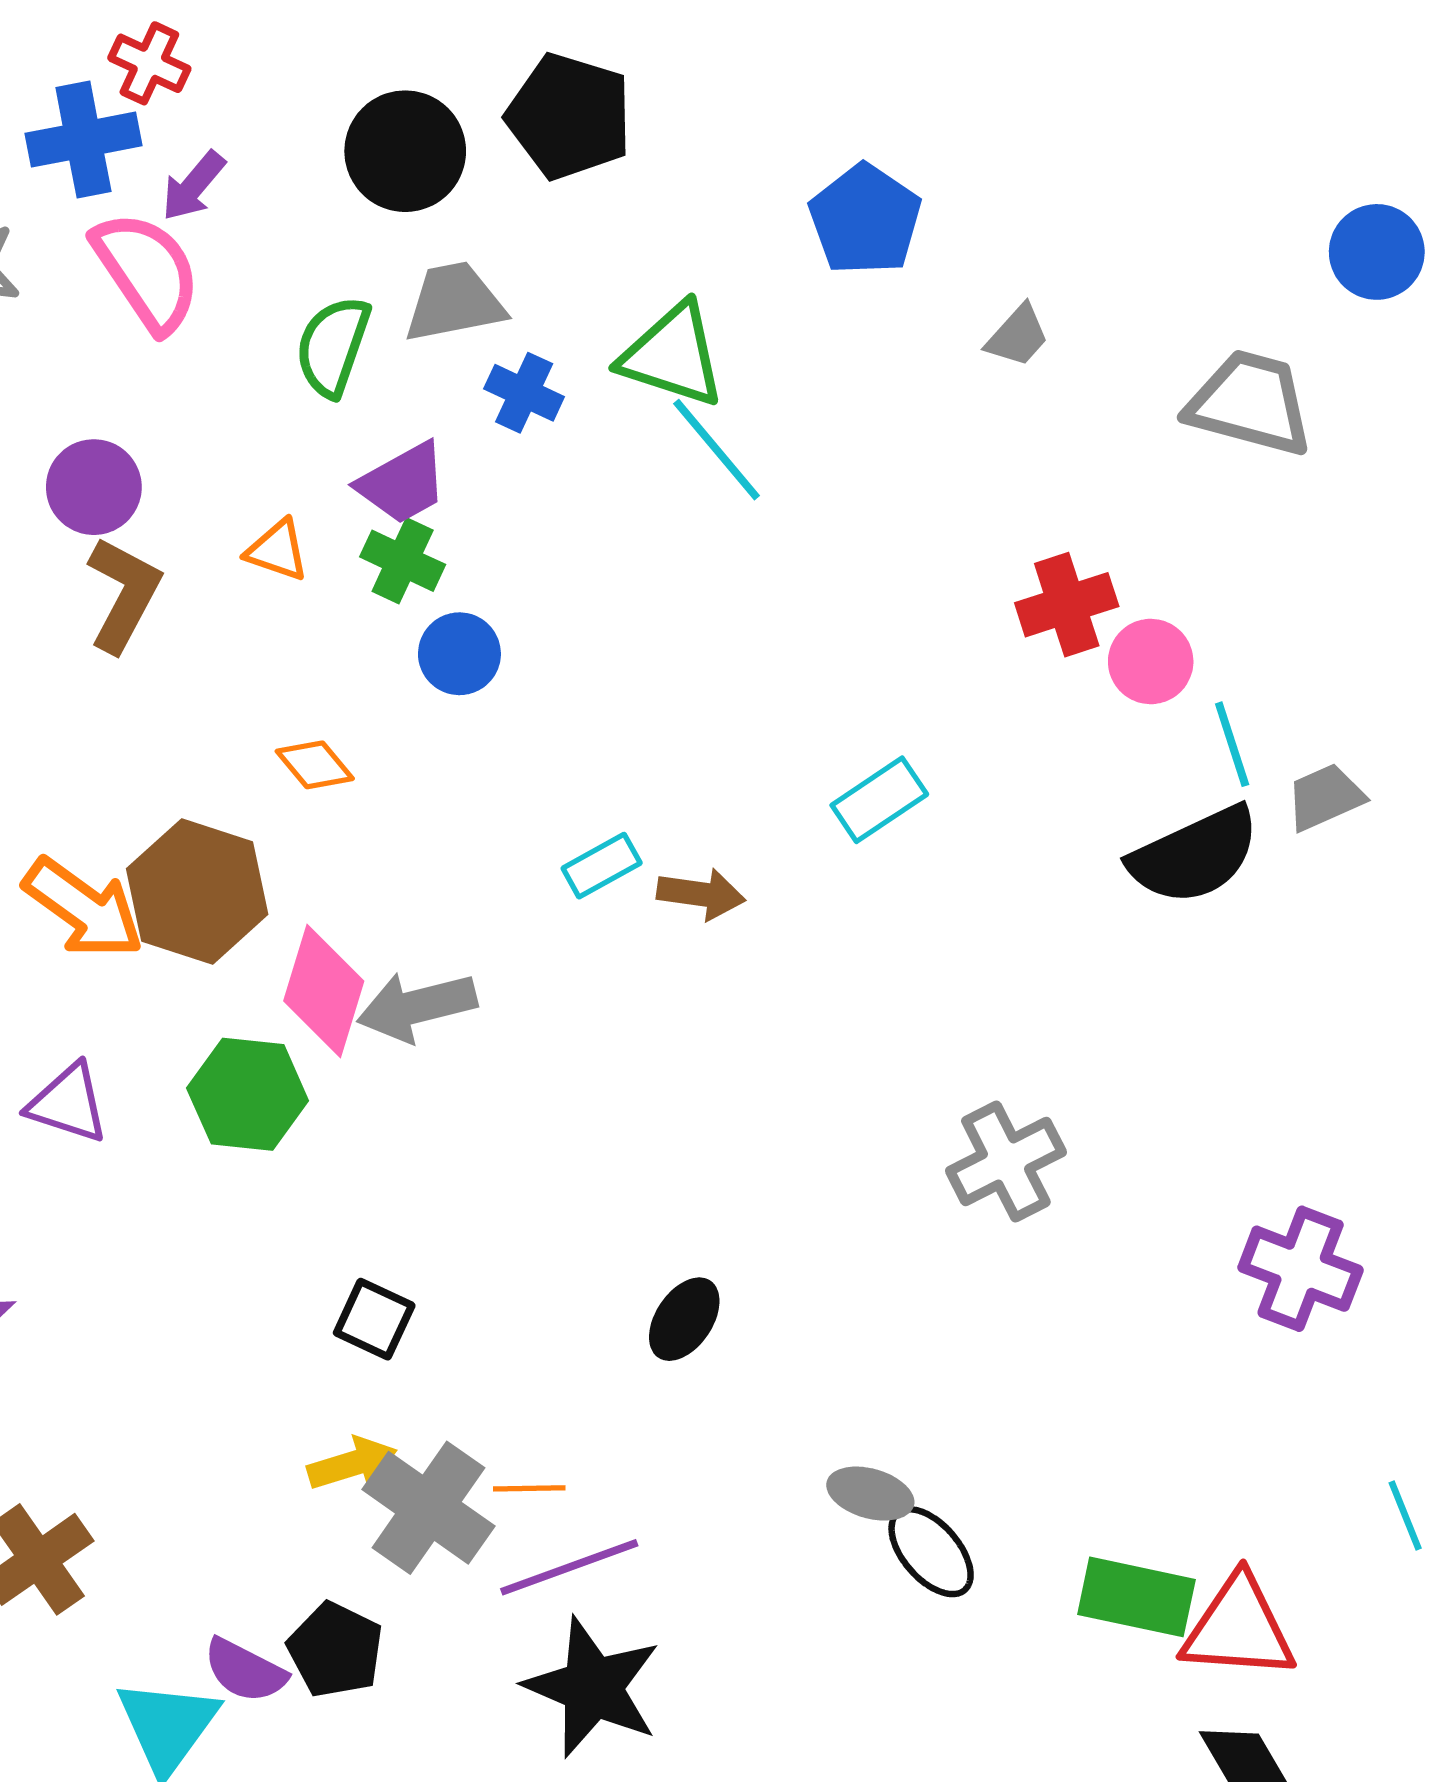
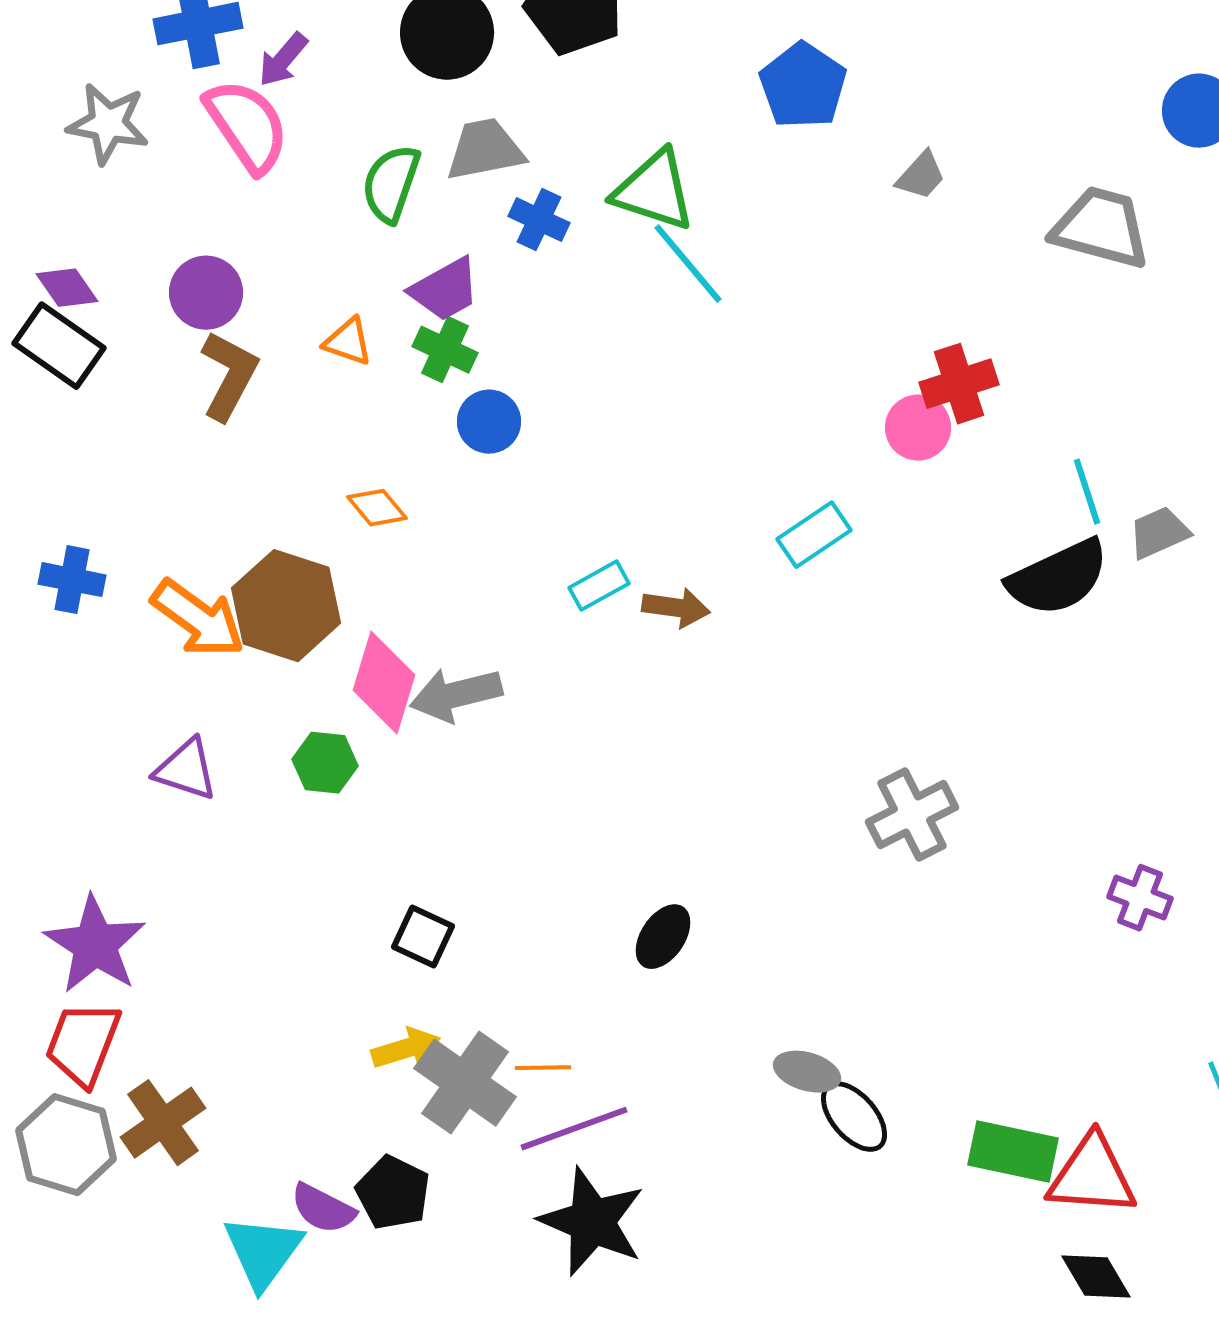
pink circle: (1151, 662) -> (918, 428), moved
green hexagon: (248, 1094) -> (325, 763), size x0.7
purple cross: (1301, 1269) -> (1140, 898), size x0.7

